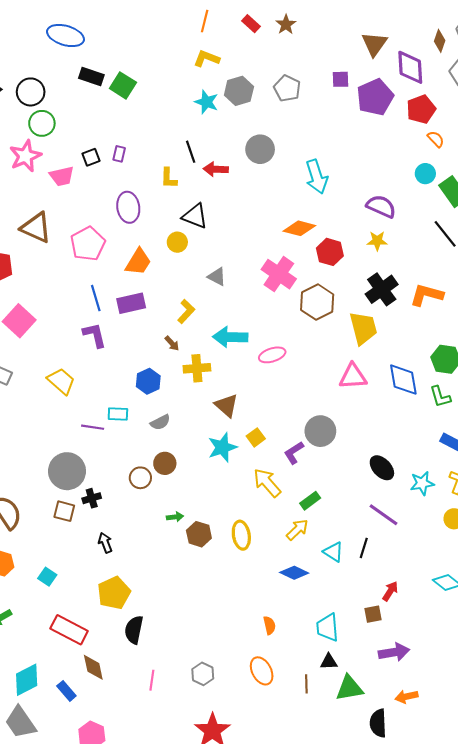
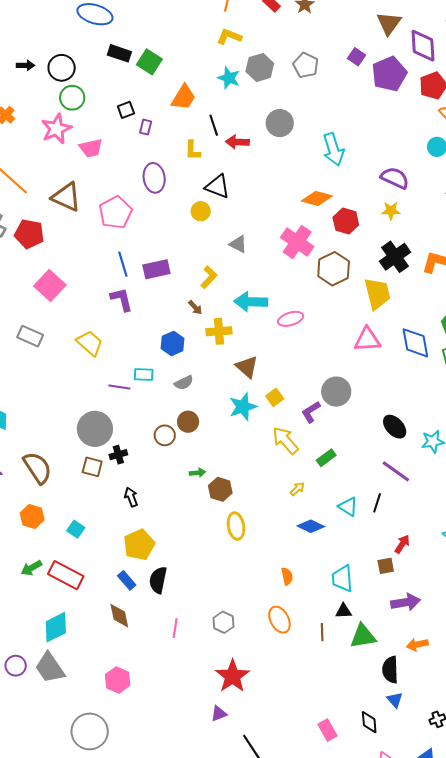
purple square: (340, 79) -> (357, 57), turned 36
black square: (91, 157) -> (126, 110), moved
orange trapezoid: (138, 262) -> (183, 97), moved
yellow arrow: (297, 530) -> (297, 489), moved, size x0.7
yellow ellipse: (241, 535) -> (236, 526), moved
red rectangle: (69, 630) -> (66, 575), moved
blue rectangle: (66, 691) -> (127, 580), moved

